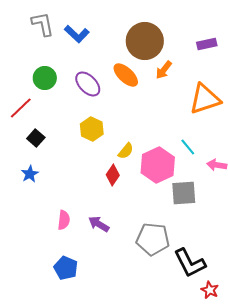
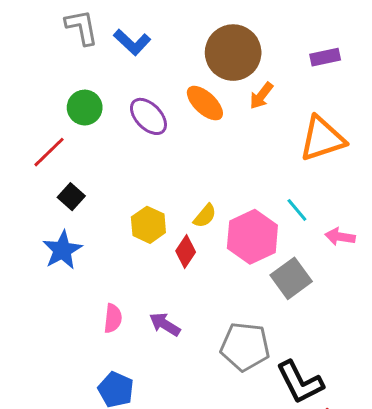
yellow hexagon: (92, 129) -> (148, 225), moved
blue star: (30, 174) -> (62, 250), size x1.5
gray square: (184, 193) -> (291, 278), turned -32

